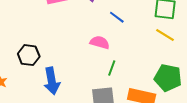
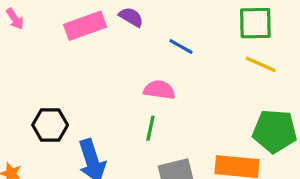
green line: (112, 68) -> (150, 128), moved

